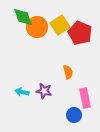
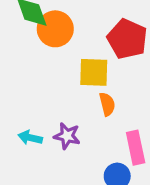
yellow square: (60, 25) -> (94, 72), moved, turned 36

